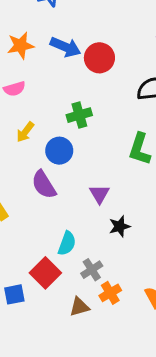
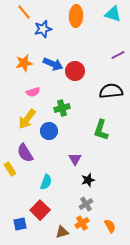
pink semicircle: (14, 89) -> (33, 92), moved
yellow arrow: (25, 132) -> (27, 119), size x1.5
purple semicircle: (44, 185) -> (25, 153), moved
cyan semicircle: (67, 243) -> (46, 182), moved
gray cross: (92, 270) -> (86, 204), moved

